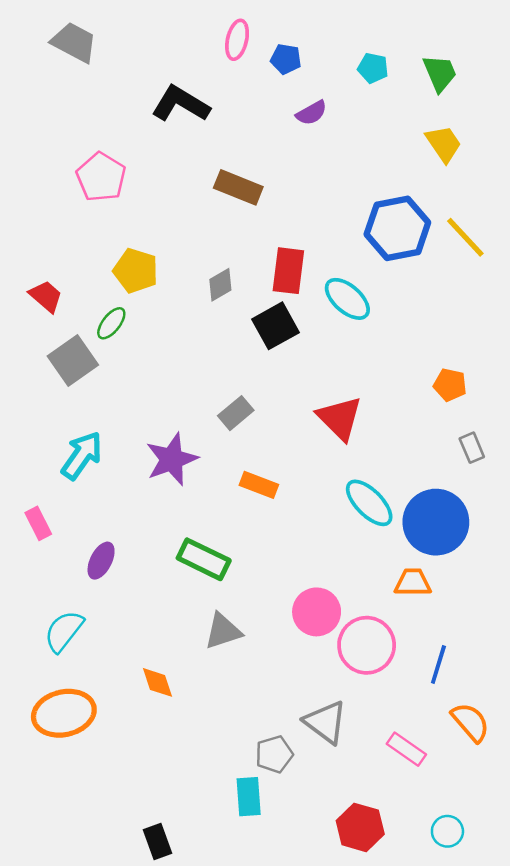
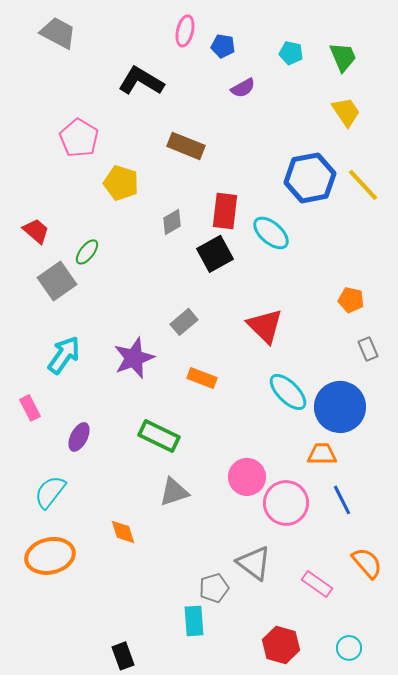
yellow pentagon: (136, 271) -> (121, 183), moved
blue line: (438, 664) -> (342, 500), moved, turned -44

